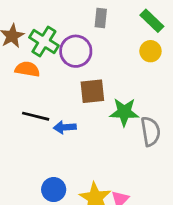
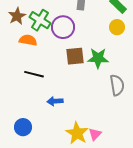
green star: (124, 112) -> (98, 58), moved
blue arrow: (65, 127) -> (55, 101), moved
blue circle: (54, 190) -> (23, 127), moved

